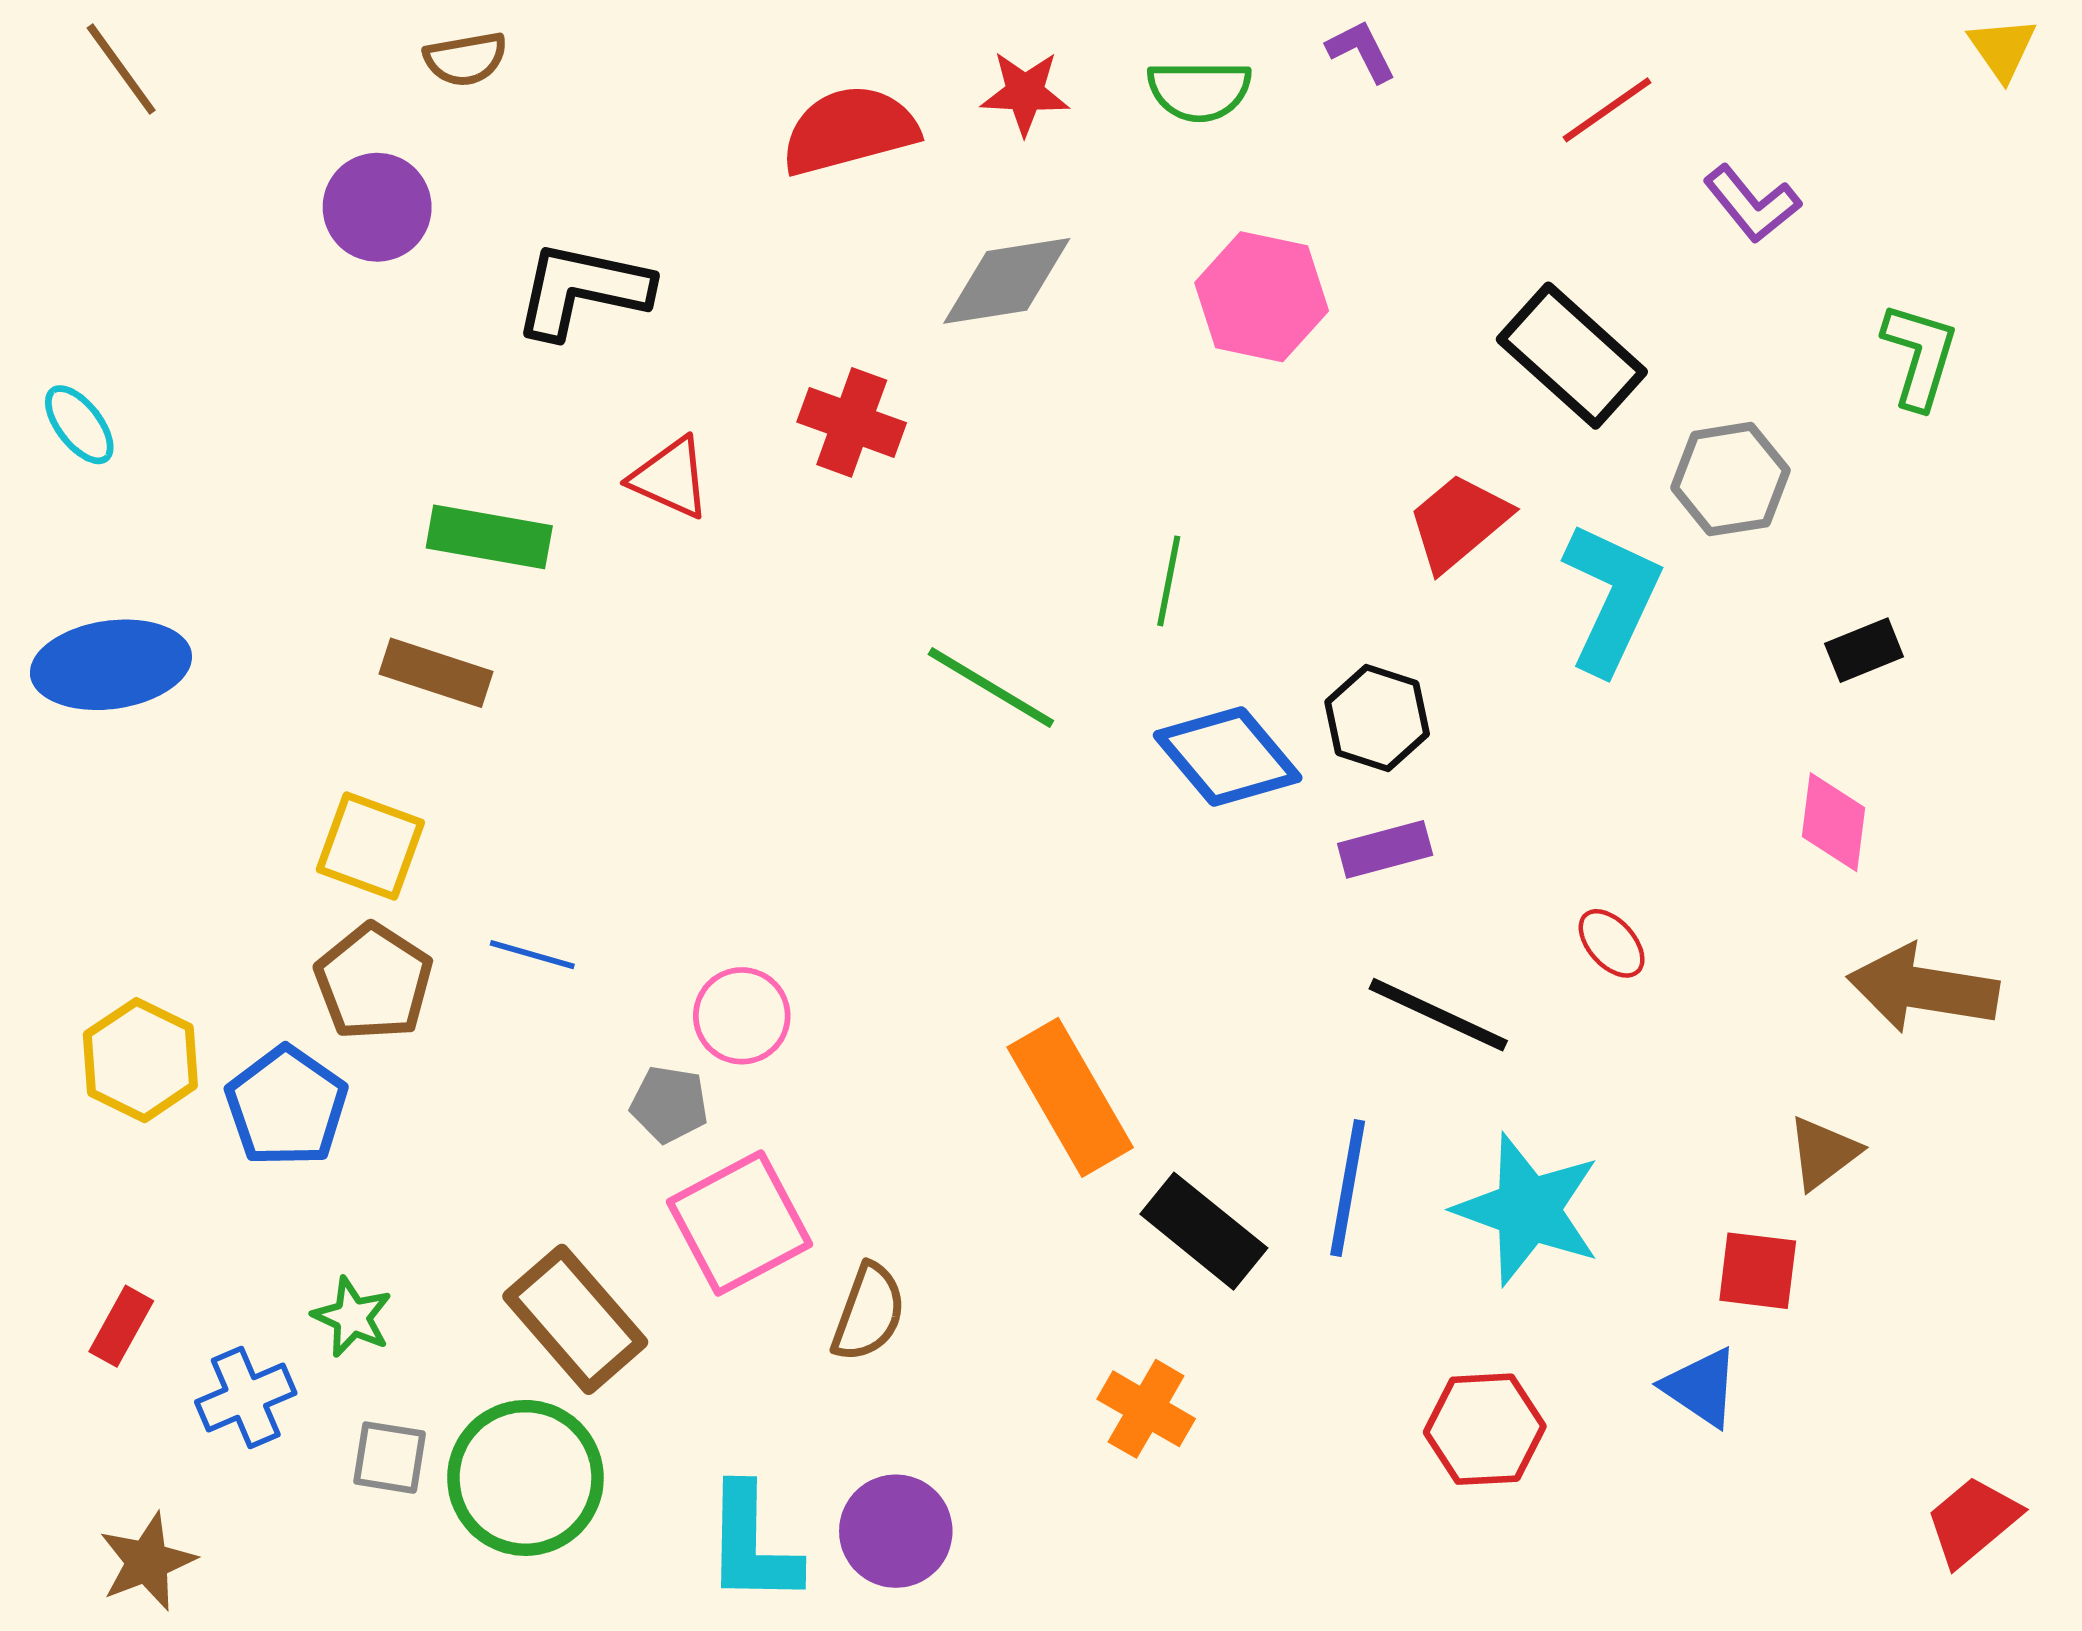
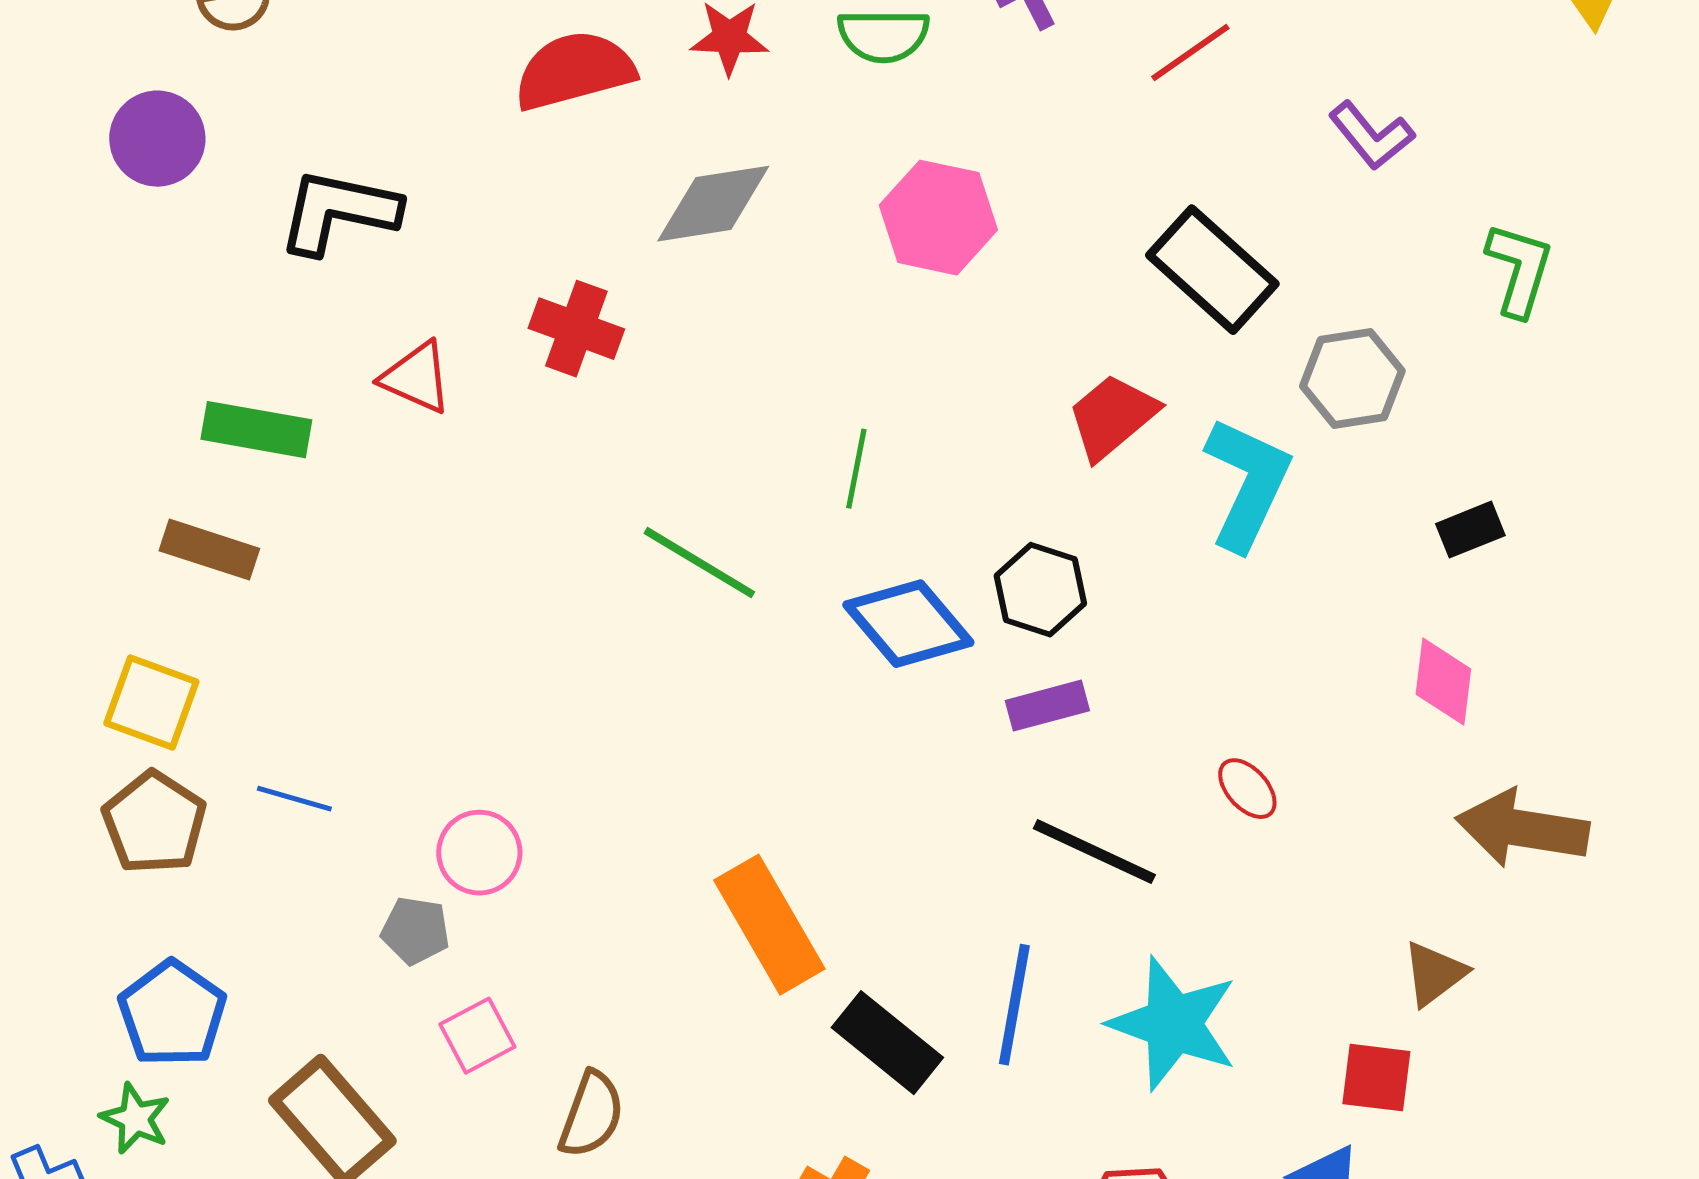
red line: (1607, 110) -> (1190, 53), moved
blue pentagon: (287, 1106) -> (172, 1014), moved
pink square: (740, 1223) -> (477, 1036), size x0.6

